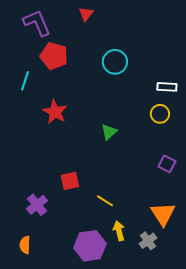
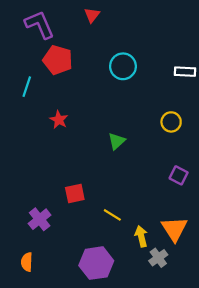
white rectangle: (167, 87) -> (185, 72), moved
red star: (55, 112) -> (59, 120), size x0.7
yellow arrow: (119, 231) -> (141, 236), moved

